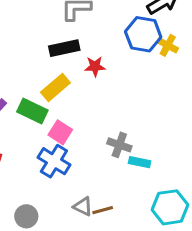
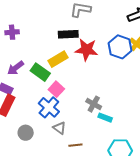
blue hexagon: (143, 34) -> (120, 47), moved
red star: (95, 66) -> (86, 50), size x1.6
gray triangle: (83, 206) -> (59, 128), moved
gray circle: (26, 216) -> (26, 133), moved

